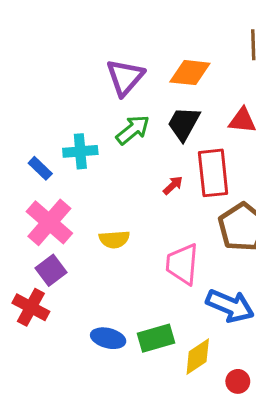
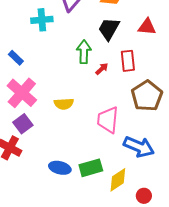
green arrow: (133, 130) -> (84, 52), moved, turned -50
cyan cross: (80, 151) -> (42, 20), moved
red rectangle: (213, 173) -> (128, 61), size x0.7

